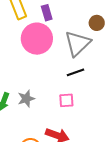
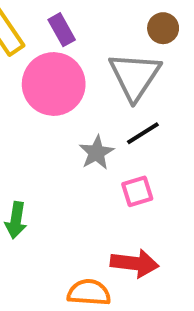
gray star: (26, 99) -> (97, 153), moved

